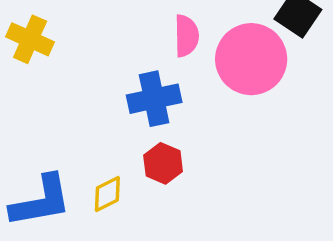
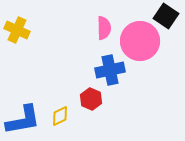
blue cross: (154, 99) -> (110, 70), moved

